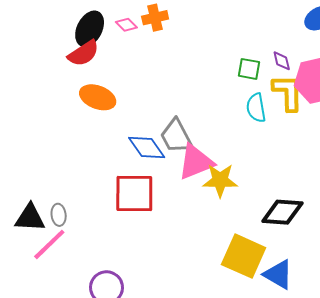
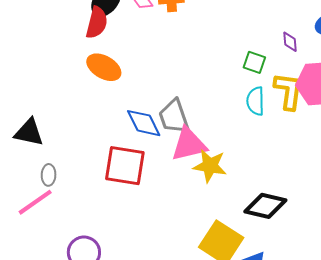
red semicircle: (83, 53) -> (97, 23), turned -52
purple diamond: (282, 61) -> (290, 42), moved
black triangle: (30, 218) -> (29, 132), moved

